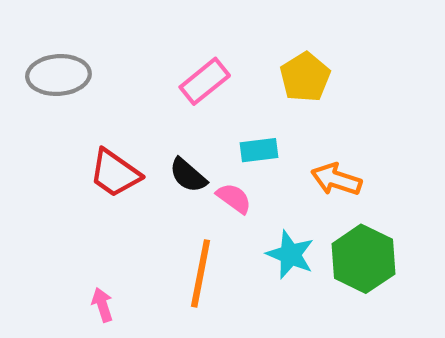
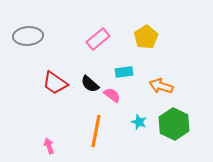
cyan star: (290, 255) -> (139, 122), size x0.7

